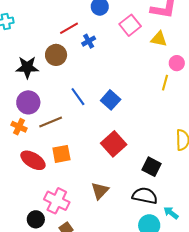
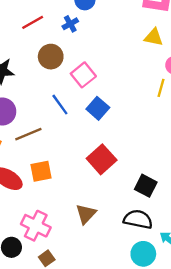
pink square: (130, 25) -> (83, 75), moved
red line: (69, 28) -> (33, 22), moved
blue cross: (89, 41) -> (70, 24), moved
brown circle: (56, 55) -> (51, 57), moved

